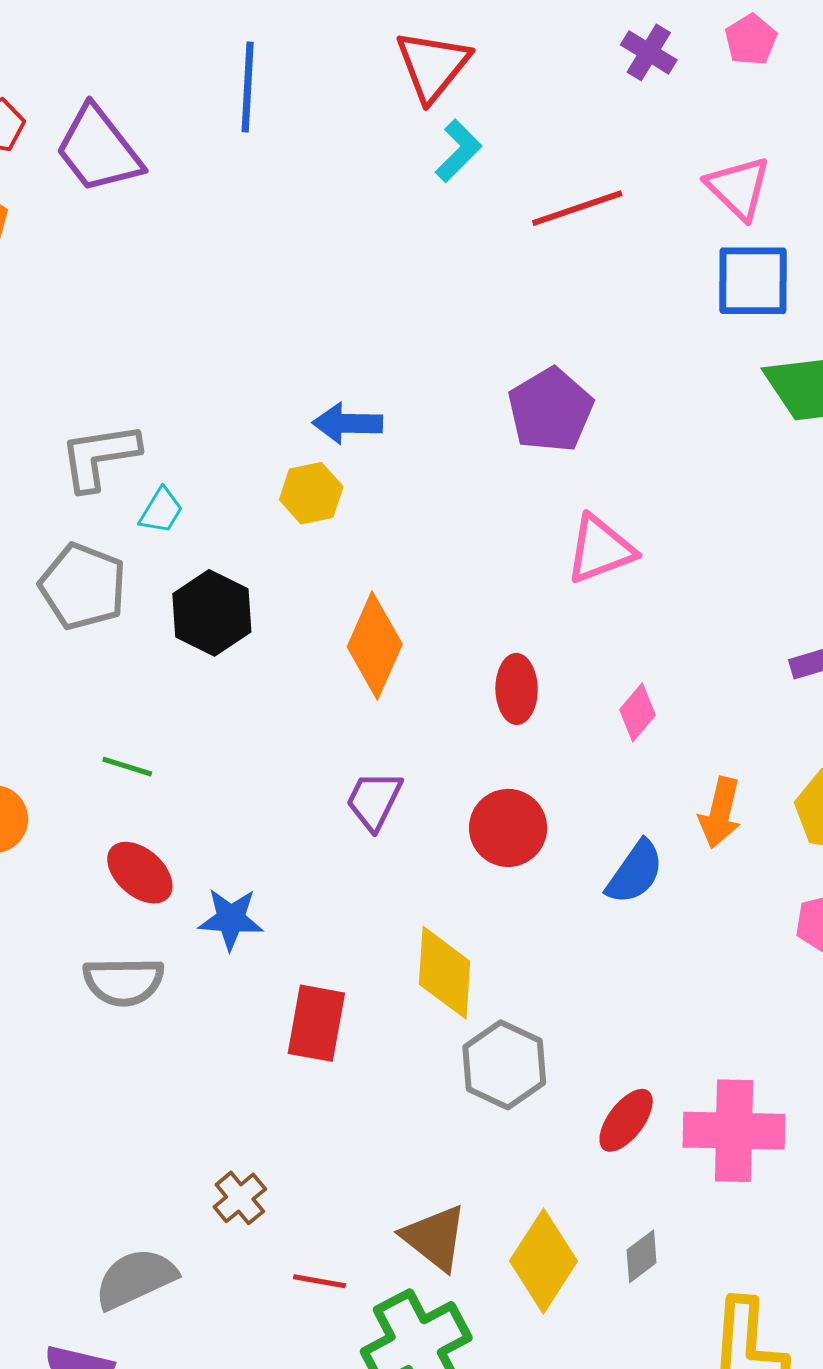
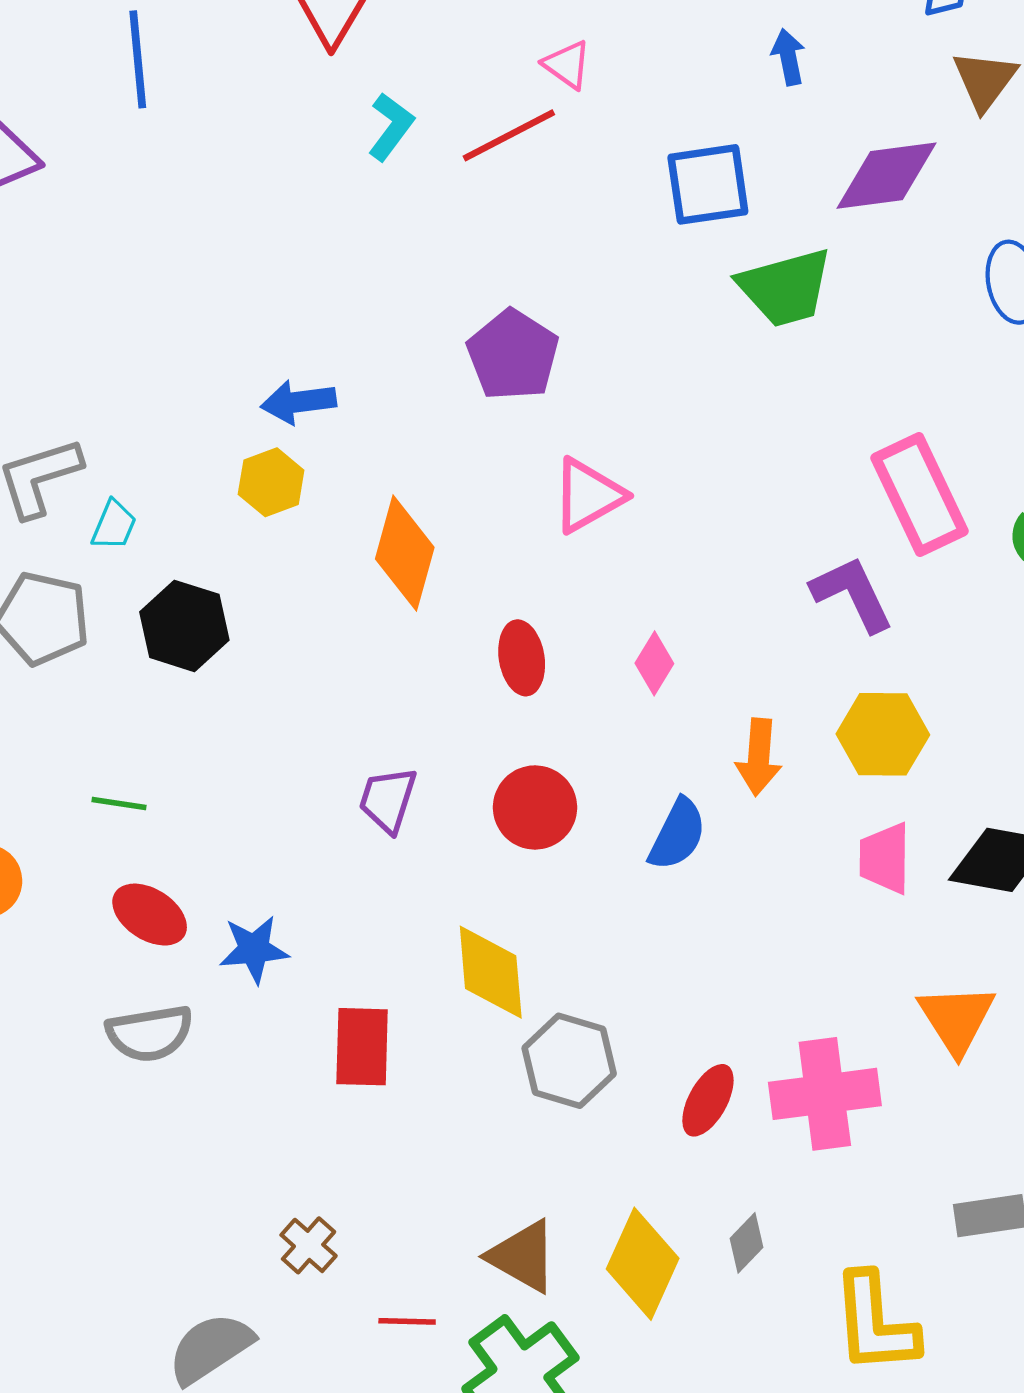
cyan L-shape: (458, 151) -> (391, 127), moved
pink triangle: (738, 188) -> (567, 65), moved, size x0.7
orange diamond: (375, 645) -> (405, 553), moved

